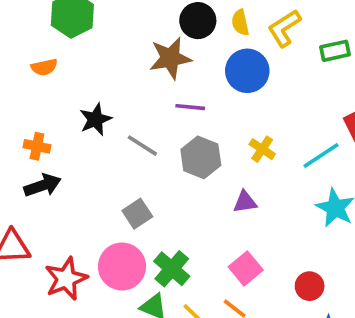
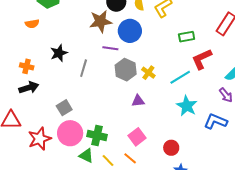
green rectangle: (335, 51) -> (187, 37), moved
blue circle: (247, 71) -> (130, 31), moved
gray line: (142, 146) -> (84, 68), turned 72
gray hexagon: (201, 157) -> (126, 70), moved
gray square: (137, 214) -> (64, 108), moved
green cross: (172, 269) -> (97, 135), turned -30

